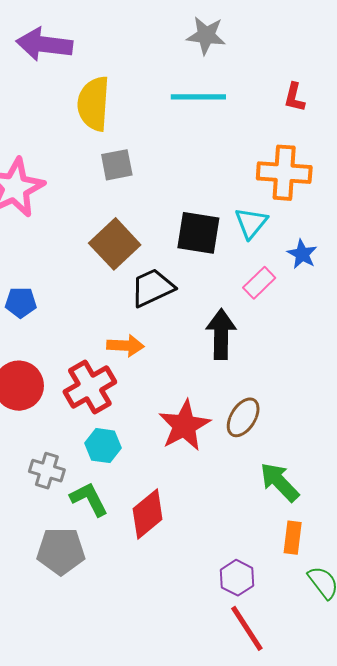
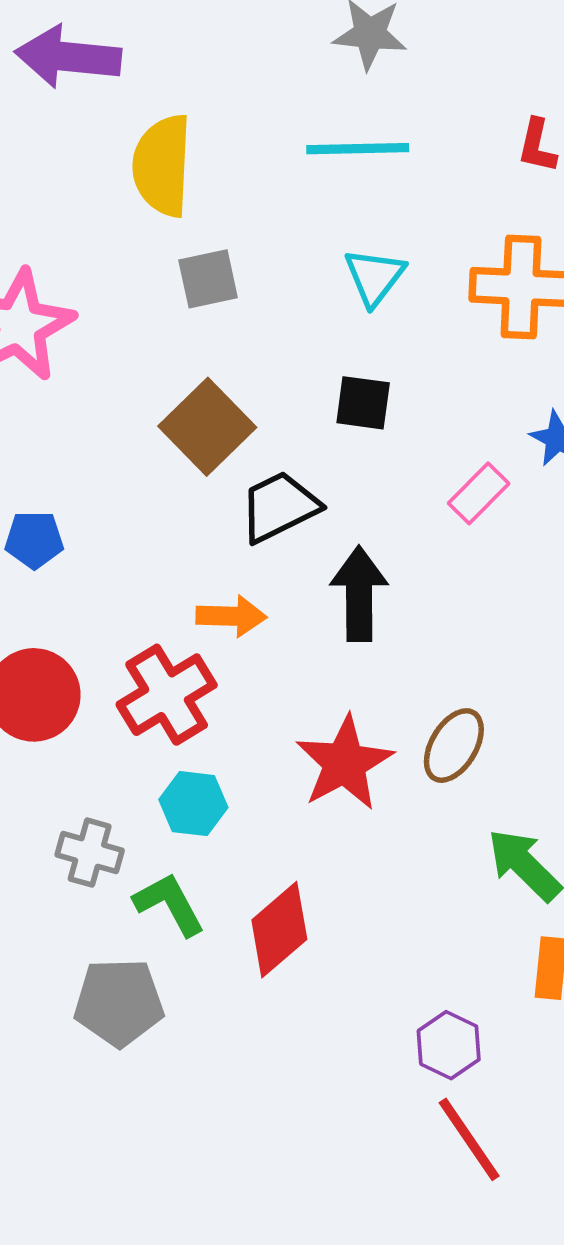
cyan triangle: (251, 223) -> (374, 277), moved
black square: (198, 233) -> (363, 403), size x0.7
black arrow: (221, 334) -> (359, 594), moved

